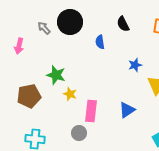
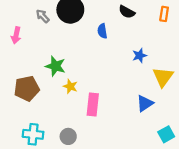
black semicircle: (123, 24) -> (127, 12), turned -35
blue triangle: (127, 110) -> (145, 103), moved
gray circle: (79, 133) -> (68, 136), moved

